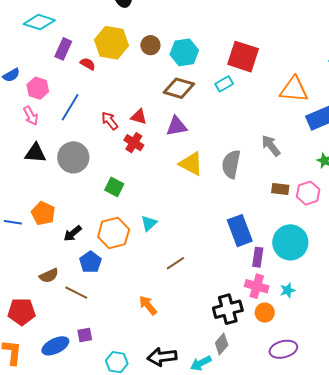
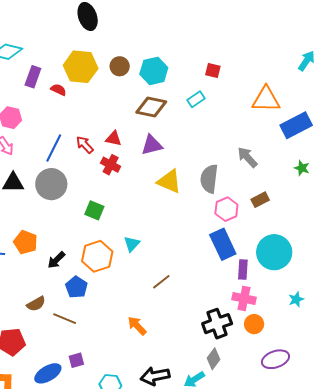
red square: (243, 57) -> (213, 71), size x0.5
blue line: (70, 107) -> (54, 148), moved
brown rectangle: (280, 189) -> (260, 200), turned -30
pink hexagon: (308, 193) -> (226, 209), moved
cyan star: (288, 290) -> (296, 299), moved

